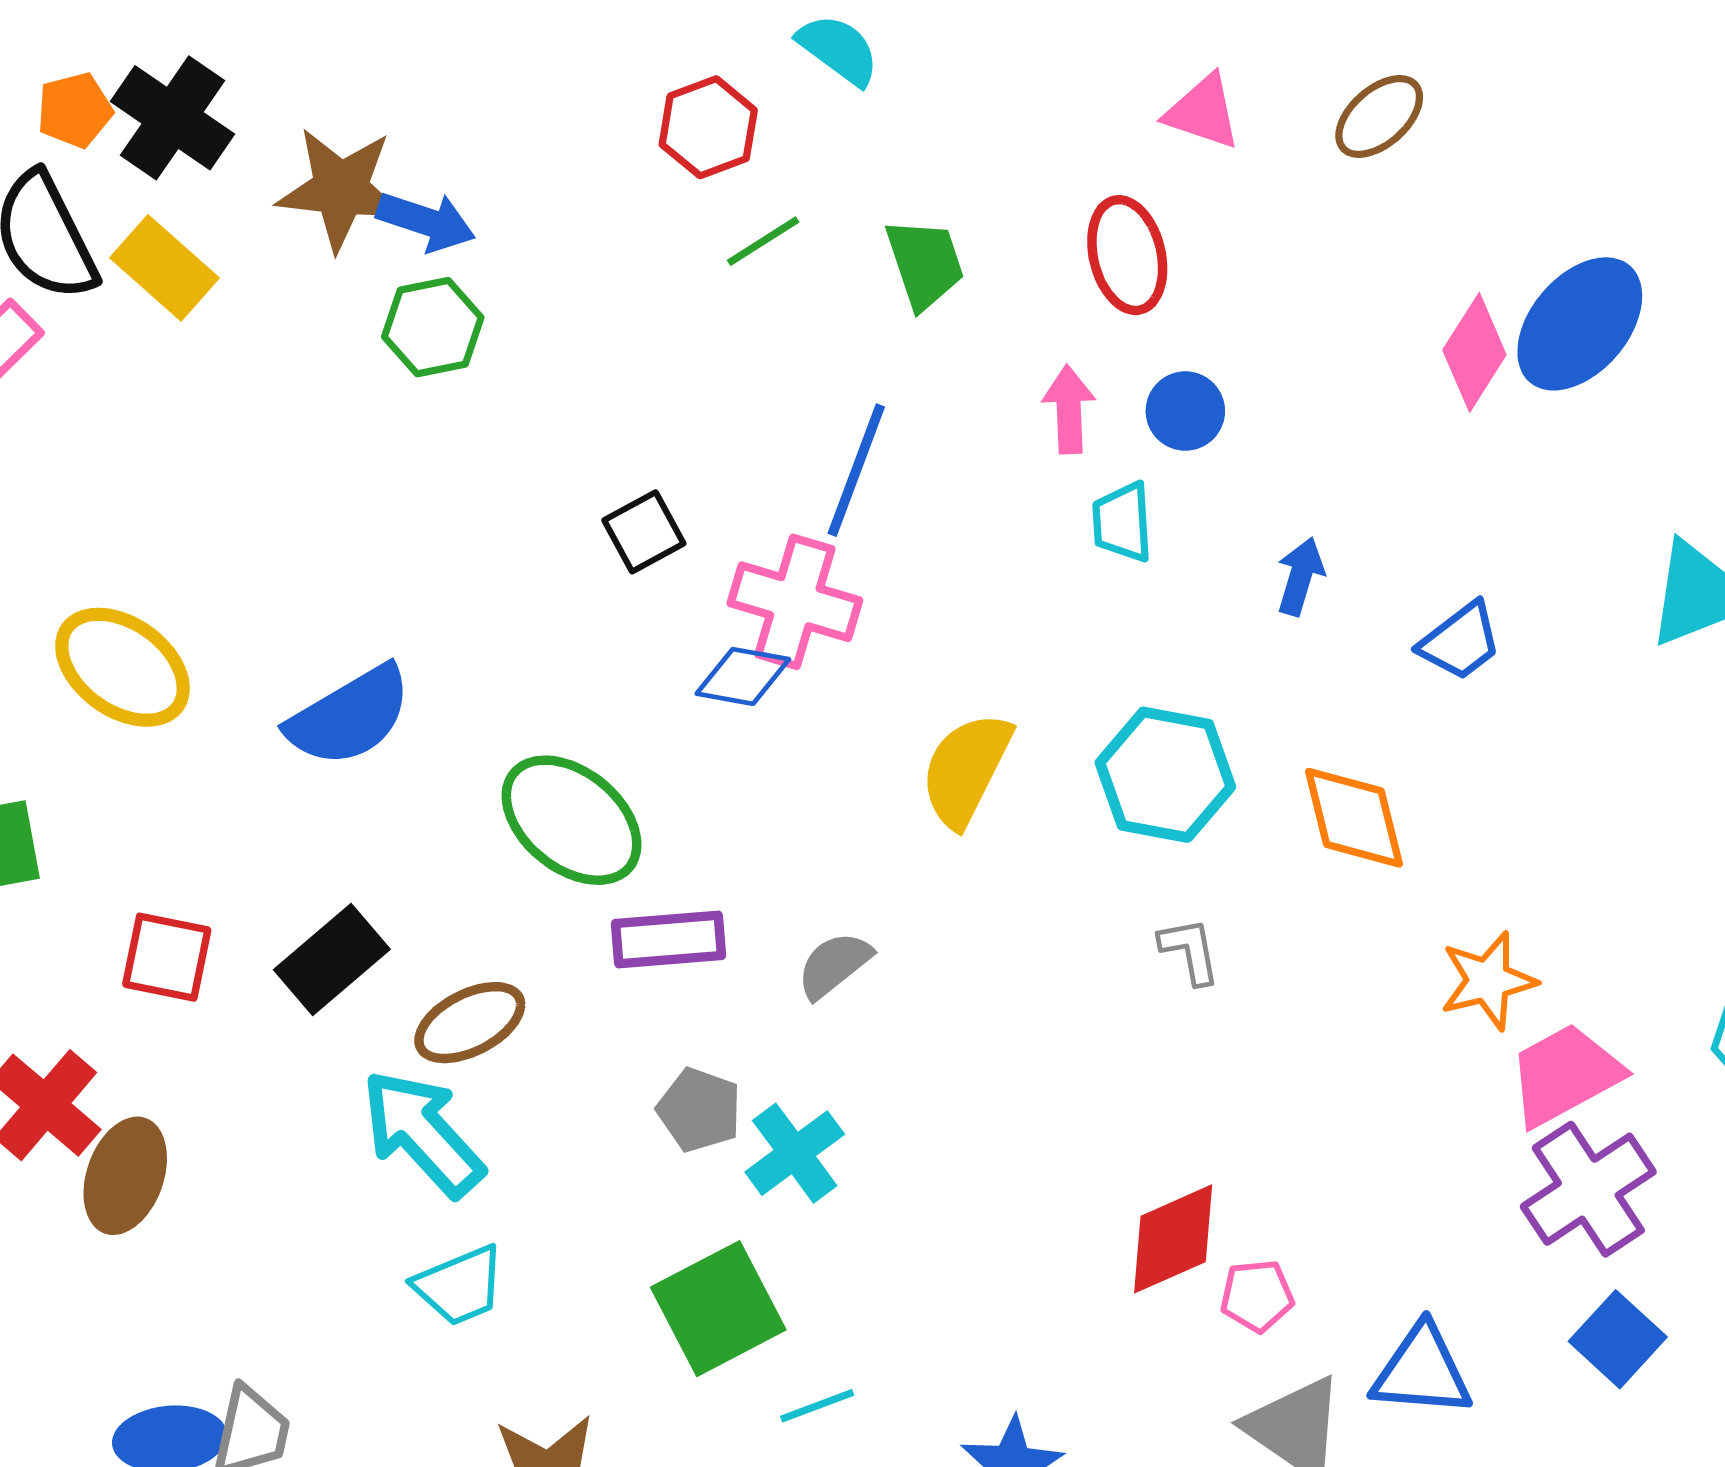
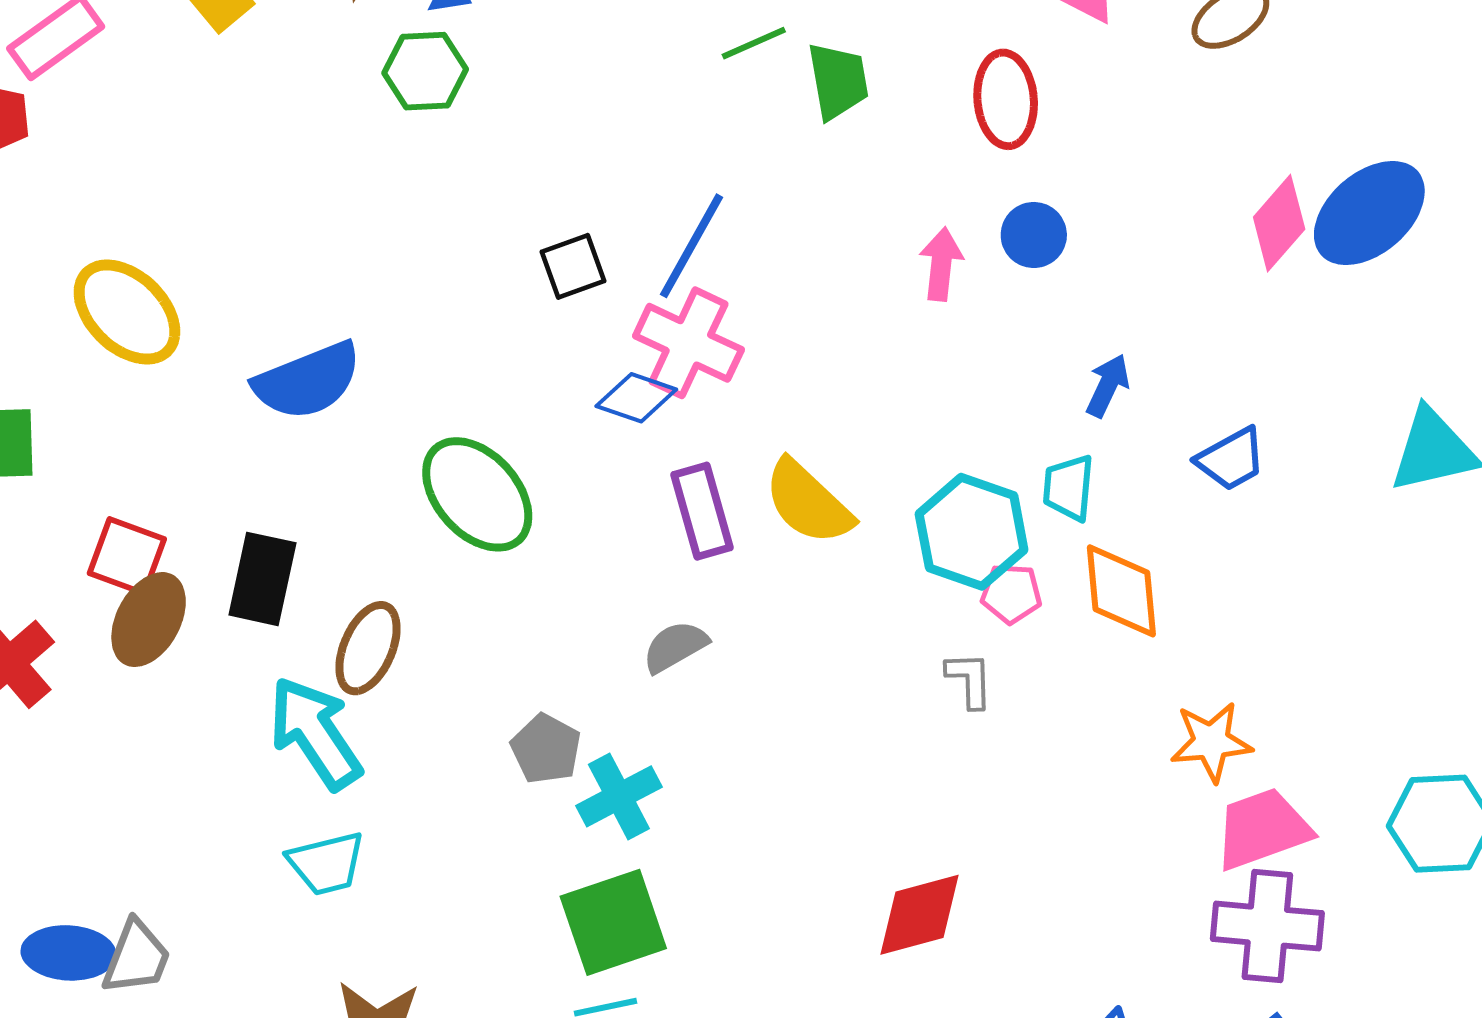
green line: (763, 241) -> (754, 43), moved
pink arrow: (1069, 409) -> (941, 264), moved
blue line: (856, 470) -> (691, 246), moved
cyan trapezoid: (1122, 522) -> (1068, 488), moved
yellow semicircle: (966, 769) -> (808, 502), turned -82
purple rectangle: (668, 939) -> (702, 511), moved, turned 70
black rectangle: (332, 960) -> (262, 579), turned -46
brown ellipse: (470, 1023) -> (368, 648), turned -48
brown ellipse: (125, 1176) -> (149, 620), moved
purple cross: (1588, 1189) -> (1267, 926), turned 30
pink pentagon: (1257, 1296) -> (1011, 594), moved
green square: (718, 1309) -> (613, 922), moved

